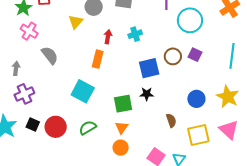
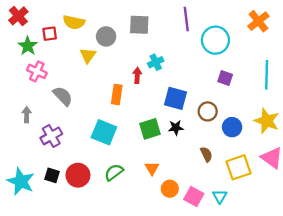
red arrow: (108, 37) -> (137, 75), moved
brown circle: (173, 56) -> (208, 111), moved
blue square: (149, 68) -> (175, 98), turned 35
purple cross: (24, 94) -> (51, 136), moved
green square: (123, 104) -> (150, 129), moved
orange circle: (121, 148) -> (170, 189), moved

